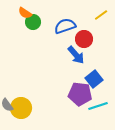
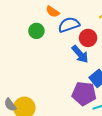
orange semicircle: (25, 13) -> (53, 12), moved
green circle: (33, 22) -> (36, 31), moved

